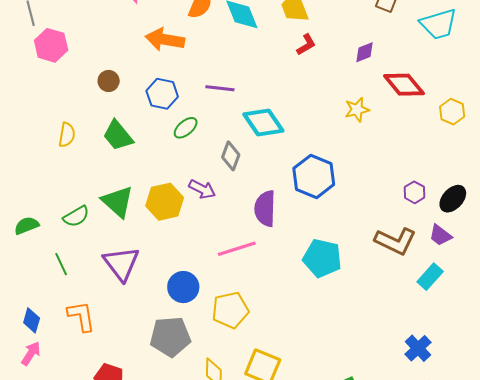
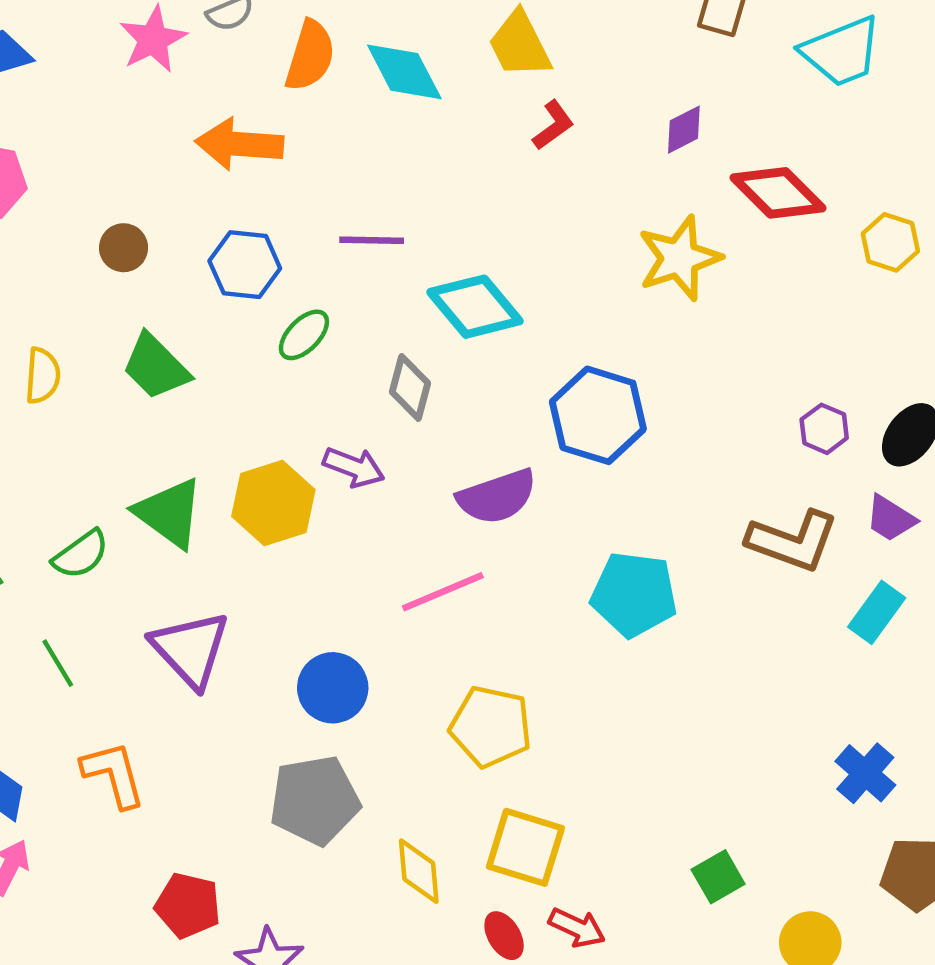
yellow star: (357, 110) -> (679, 258), size x1.5
purple semicircle: (265, 209) -> (497, 497), turned -105
yellow pentagon: (230, 310) -> (491, 726), moved, turned 30

